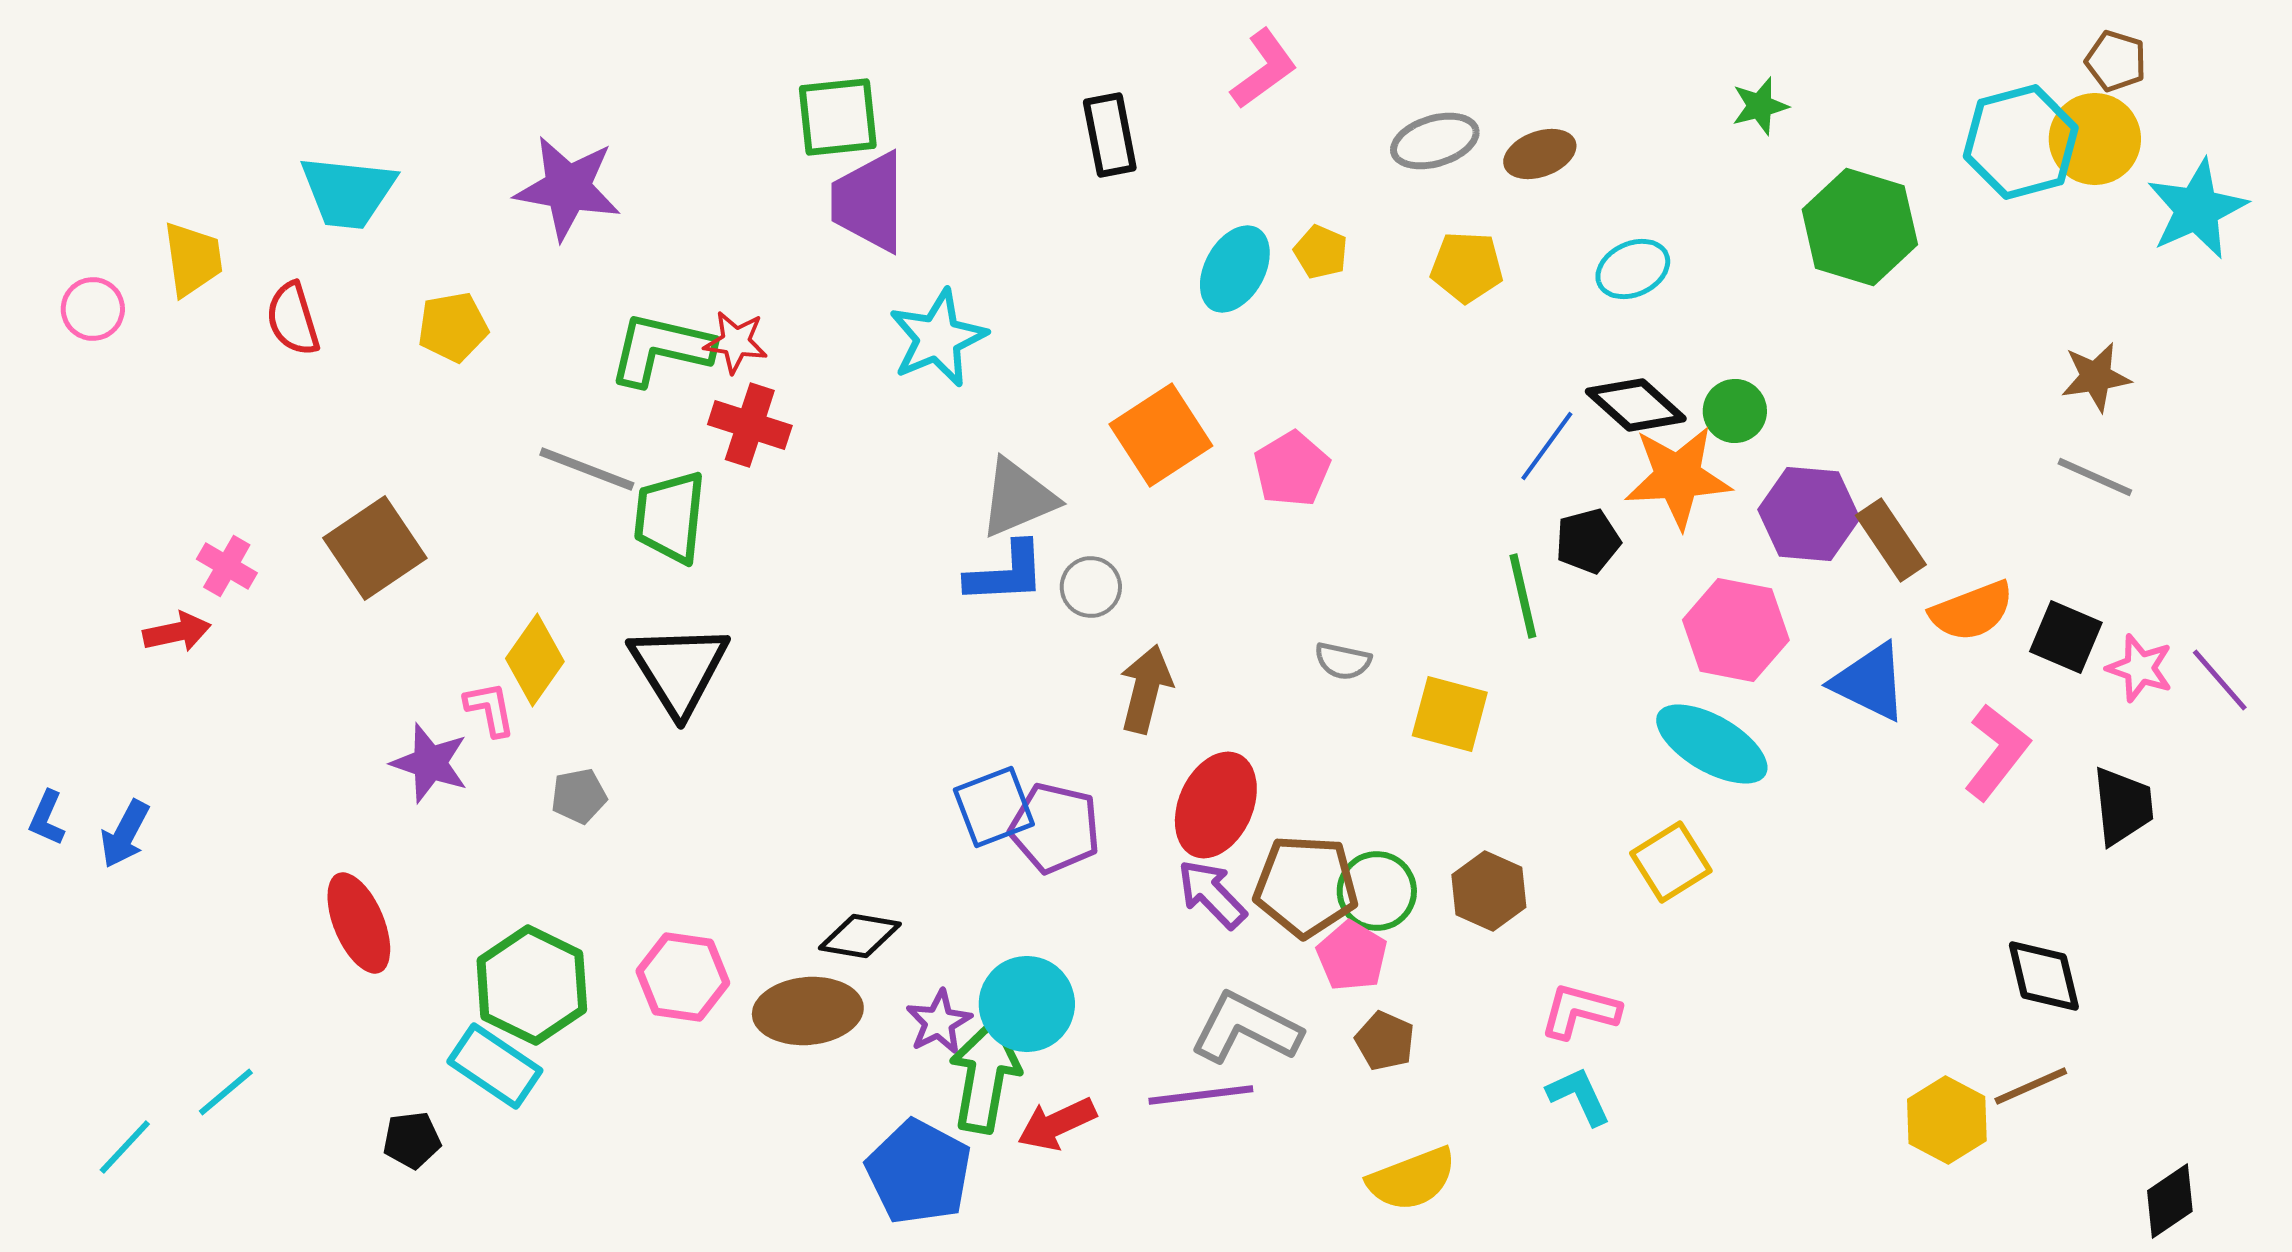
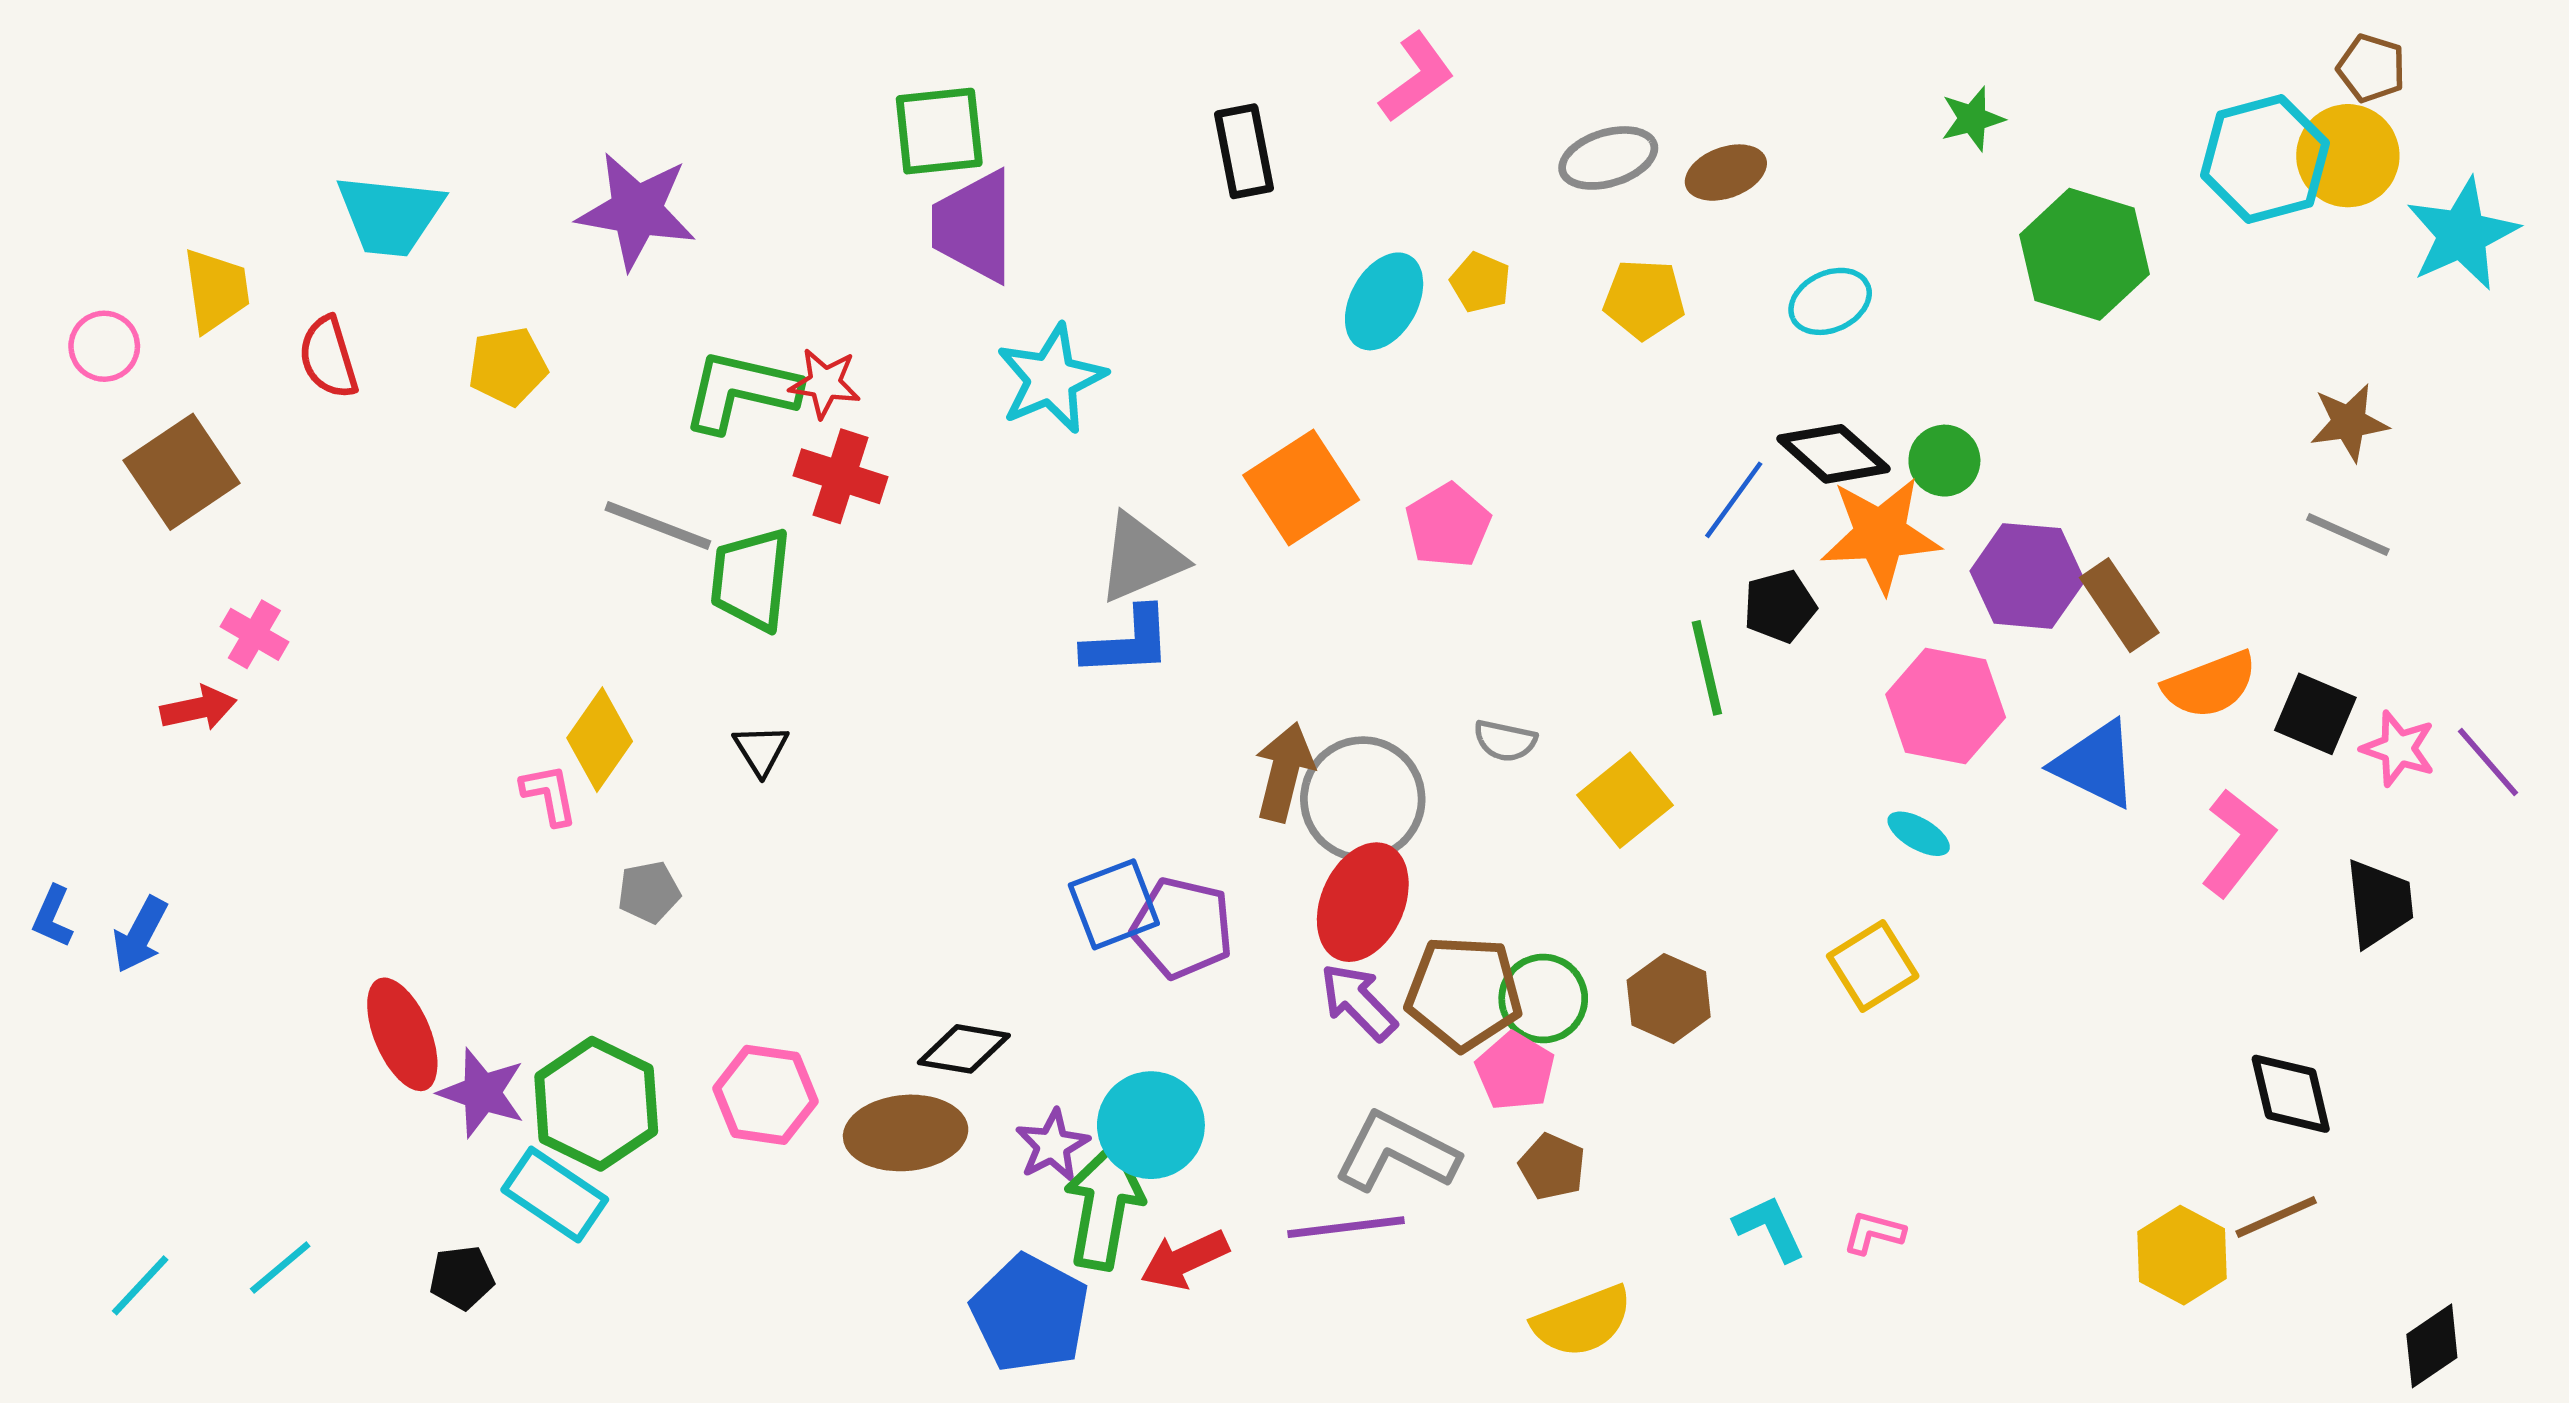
brown square: (375, 548) -> (182, 472), moved
gray circle: (1091, 587) -> (1363, 799), moved, size x1.8
black triangle: (679, 669) -> (761, 750), size x0.5
yellow square: (1450, 714) -> (1625, 800), turned 36
cyan ellipse: (1712, 744) -> (1919, 834), size x0.5
purple star: (430, 763) -> (482, 1093), moved
pink L-shape: (1580, 1011) -> (1874, 1233), moved, size x0.7
cyan line: (226, 1092) -> (280, 1267), moved

